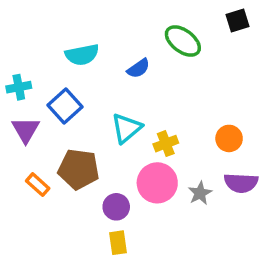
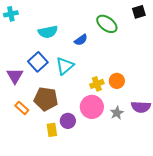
cyan cross: (19, 87) -> (11, 14), moved
cyan triangle: (126, 128) -> (65, 66), moved
orange circle: (229, 138) -> (117, 81), moved
yellow rectangle: (118, 243) -> (52, 130), moved

